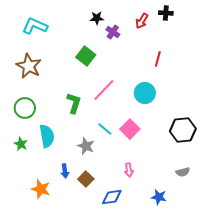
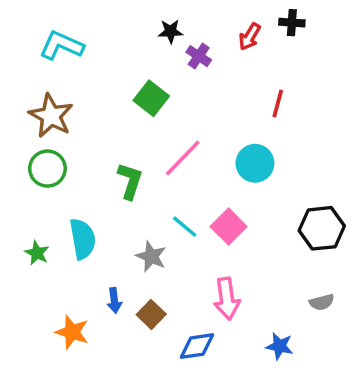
green circle: (25, 108) -> (47, 169), moved
pink arrow: (129, 170) -> (227, 299), size x1.6

